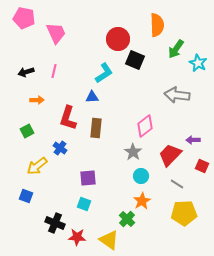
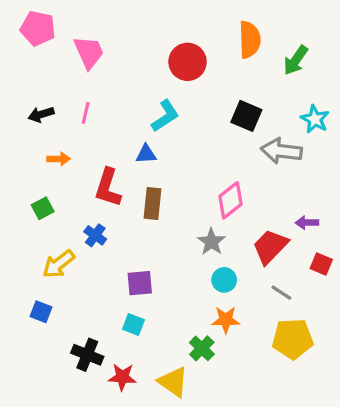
green arrow: (176, 49) -> (296, 60), moved
black square: (135, 60) -> (246, 116), moved
cyan star: (198, 63) -> (315, 119), moved
orange star: (142, 201) -> (226, 320), turned 30

